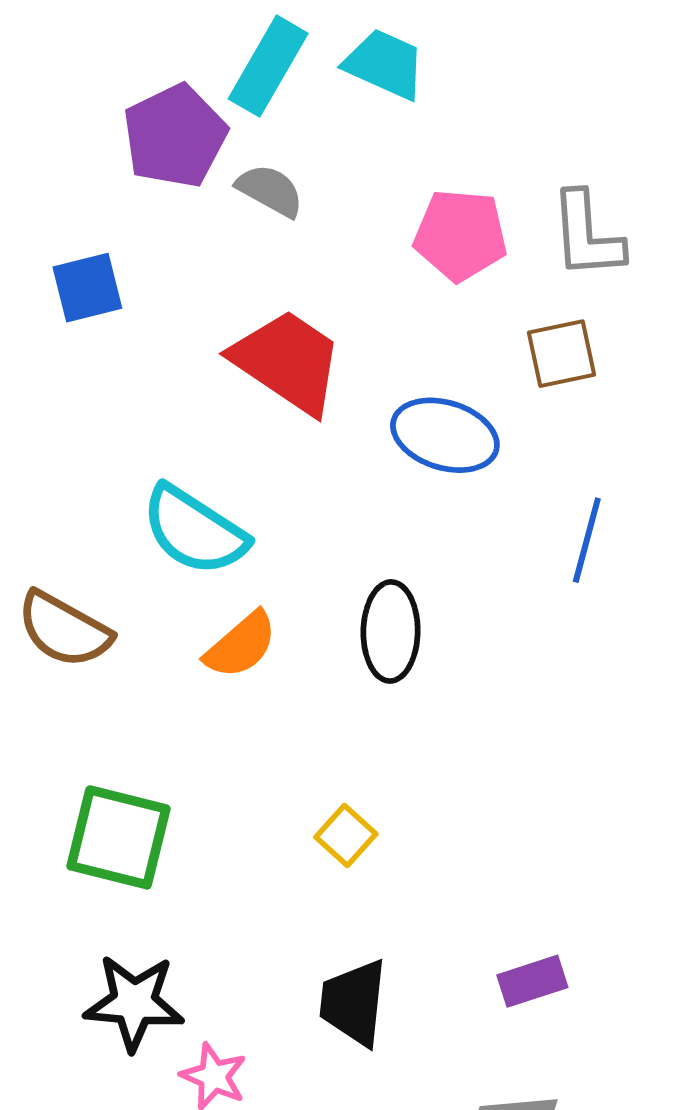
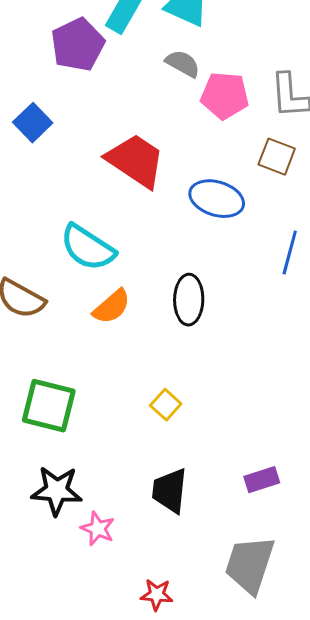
gray semicircle: (270, 190) -> (183, 64), moved
blue square: (87, 288) -> (33, 123), turned -30
brown square: (562, 354) -> (277, 157), turned 33

